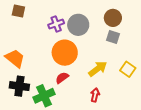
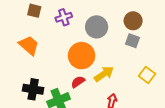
purple cross: (56, 24) -> (64, 17), moved
orange trapezoid: (15, 58) -> (29, 45), moved
yellow arrow: (98, 69) -> (104, 74), moved

